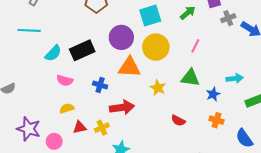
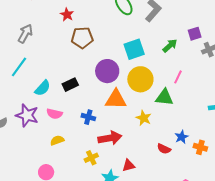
cyan line: (29, 30) -> (19, 67), turned -55
black rectangle: (82, 50) -> (70, 85), size x0.7
green triangle: (190, 78) -> (164, 97), moved
blue star: (213, 94) -> (182, 137), moved
red triangle: (80, 127) -> (129, 165), moved
purple star: (29, 129) -> (27, 115), moved

